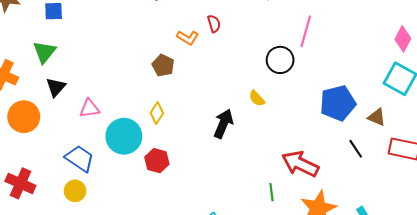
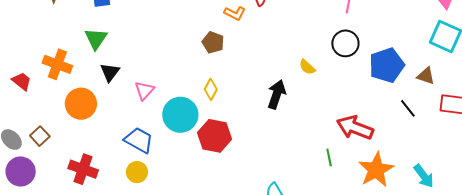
black circle: (280, 60) -> (345, 43), moved
pink triangle: (89, 108) -> (144, 90), turned -35
red hexagon: (157, 161) -> (215, 136), size x1.4

